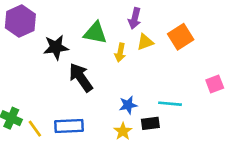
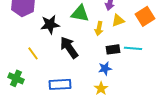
cyan line: (170, 104) -> (133, 48), moved
black rectangle: (150, 123) -> (113, 49), moved
yellow line: (35, 129) -> (33, 53), moved

